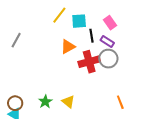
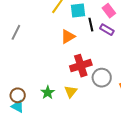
gray circle: (108, 59) -> (102, 78), moved
red cross: (89, 62) -> (81, 66), moved
yellow triangle: (68, 102) -> (71, 92), turned 32

